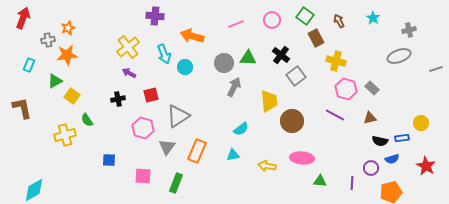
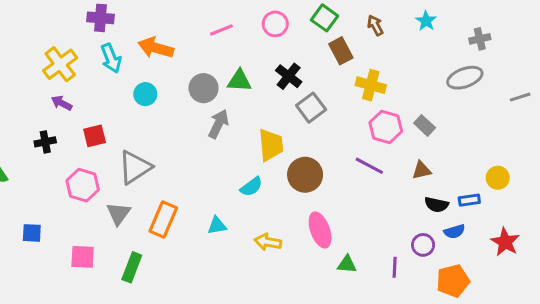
cyan arrow: (164, 54) -> (111, 58), moved
cyan semicircle: (241, 129) -> (251, 187), moved
pink ellipse: (302, 158) -> (320, 230), turned 65

